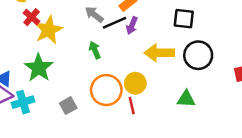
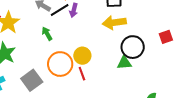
yellow arrow: (159, 53) -> (114, 23), moved
black circle: (198, 55) -> (133, 47), moved
gray square: (68, 106) -> (32, 80), size x1.5

